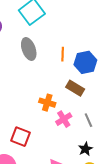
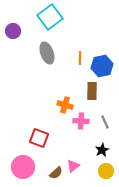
brown rectangle: (75, 88) -> (92, 91), turned 60
pink cross: (64, 119) -> (81, 121), turned 35

